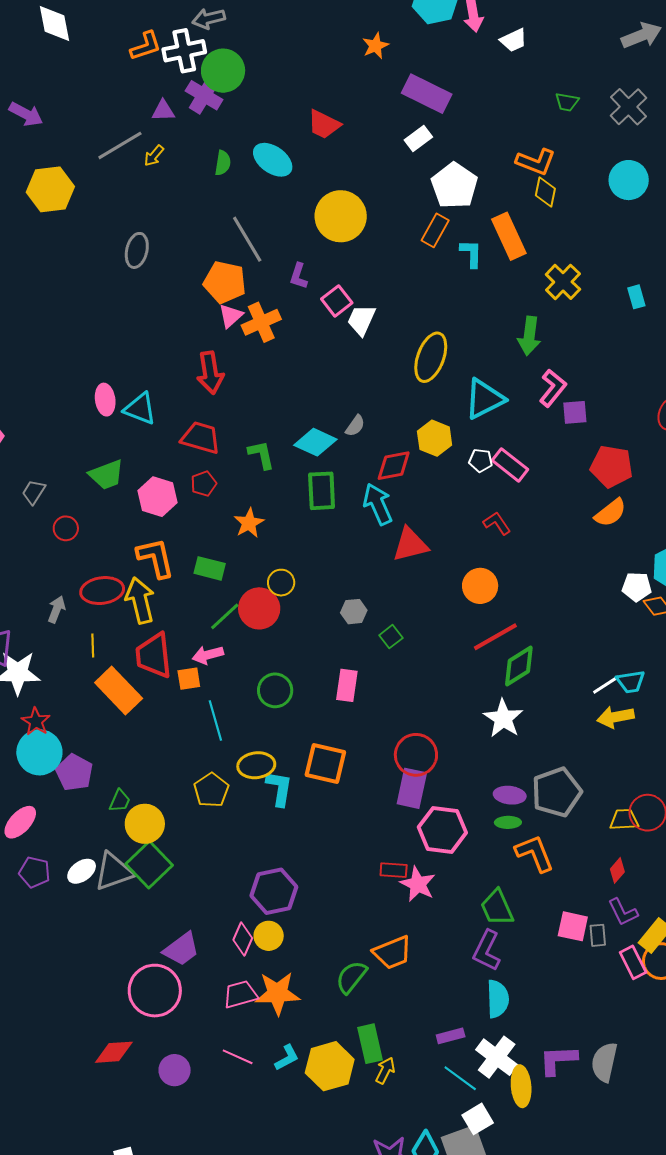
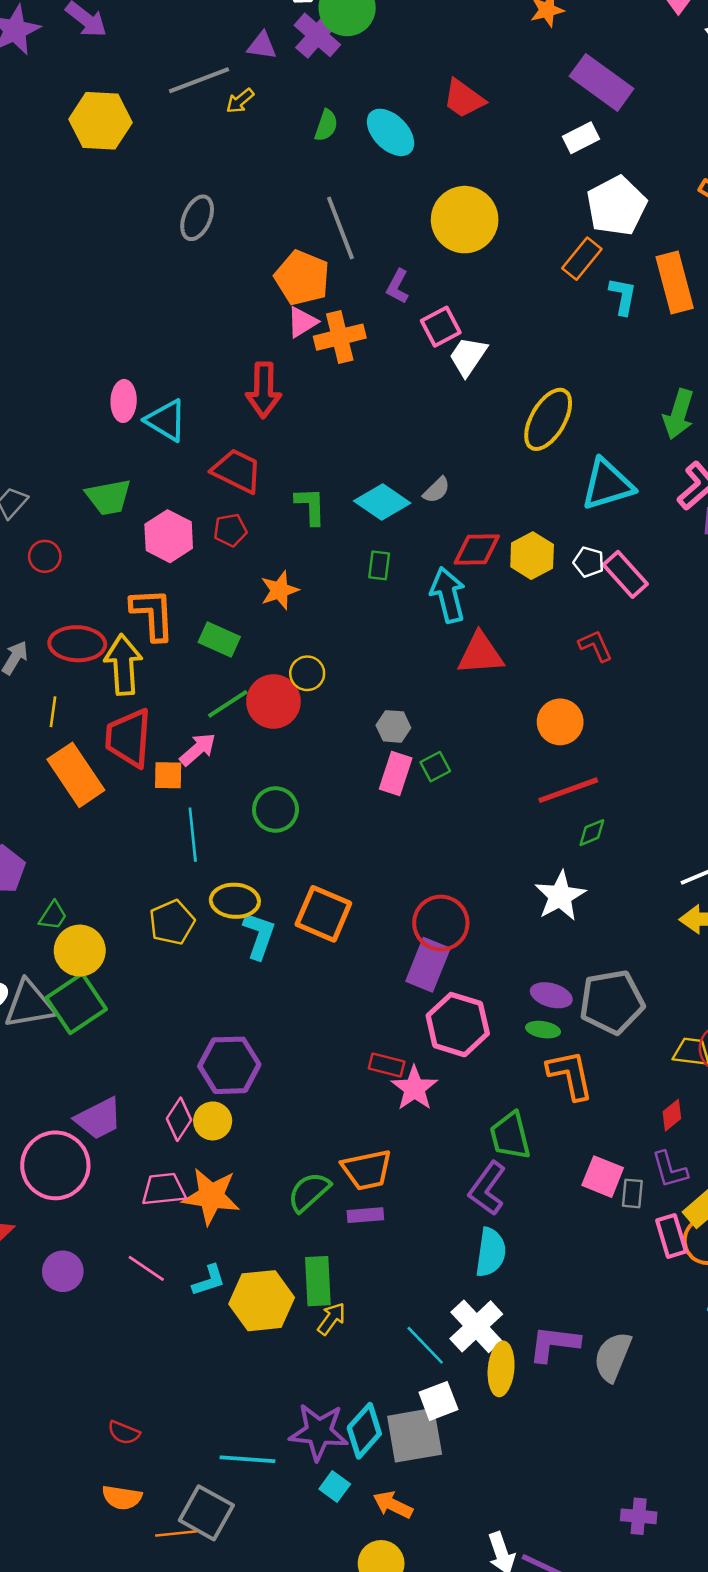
yellow hexagon: (435, 438) -> (532, 556), moved
green rectangle: (322, 491) -> (379, 565), size x0.6
pink arrow: (208, 655) -> (198, 749), turned 144
green diamond: (519, 666) -> (592, 833), size x0.6
pink rectangle: (347, 685) -> (396, 773), moved
purple rectangle: (451, 1036) -> (365, 1215), moved

